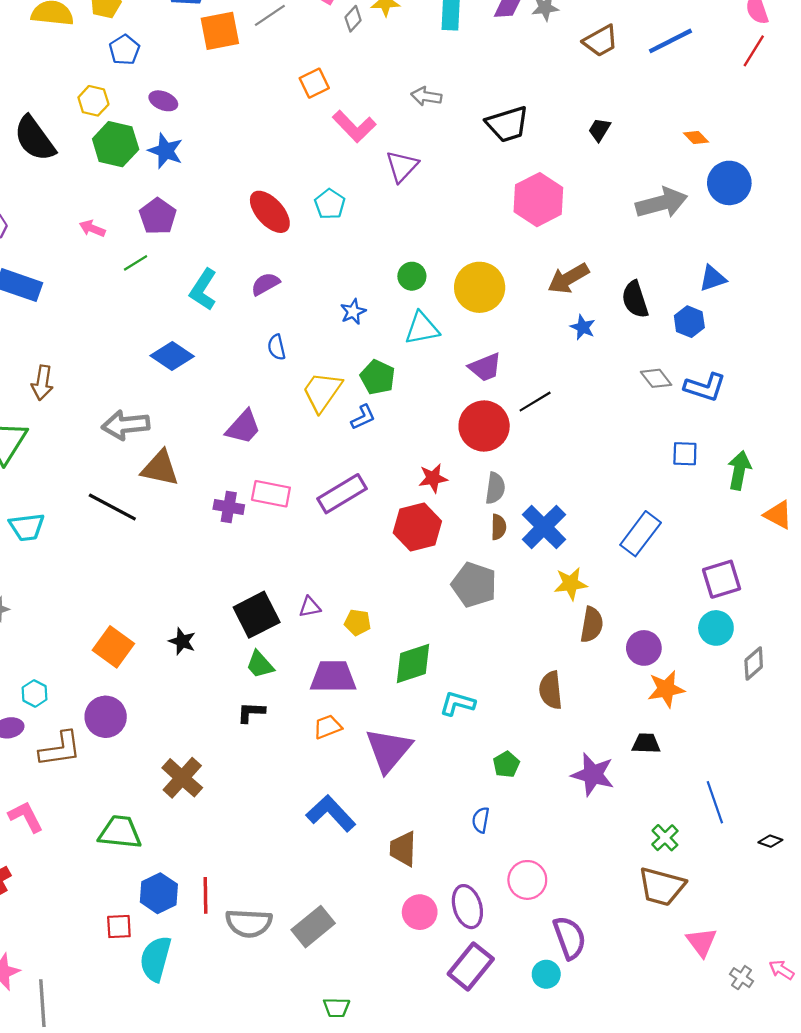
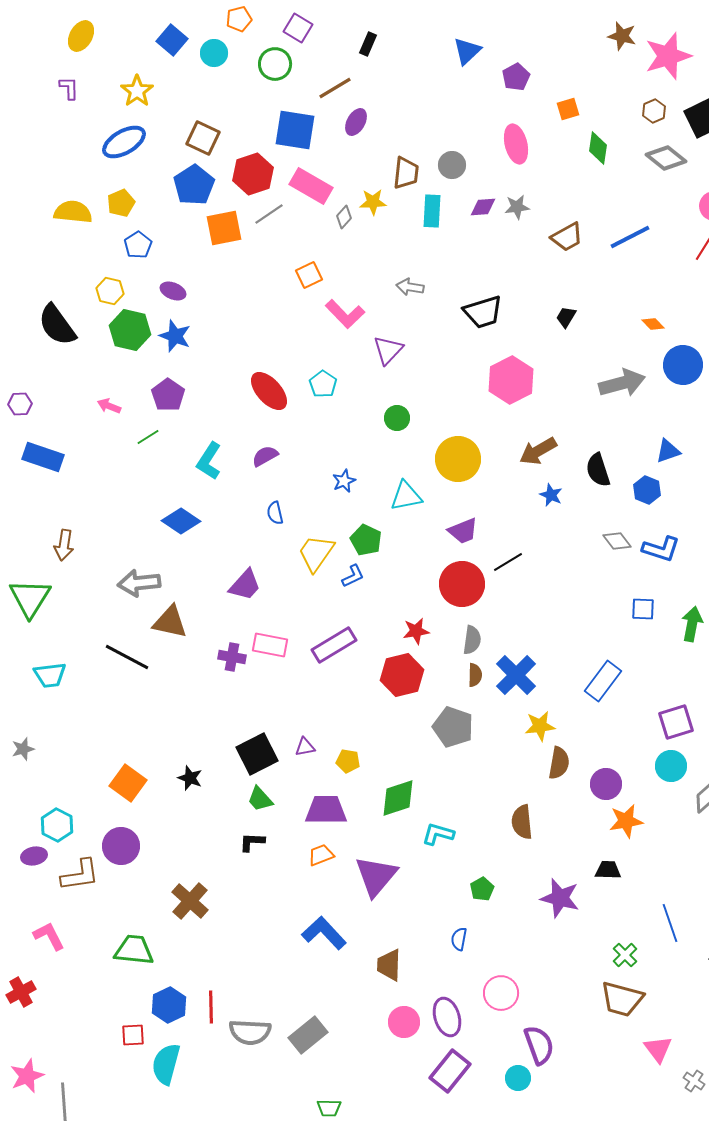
green circle: (412, 276) -> (397, 418), moved
cyan hexagon: (35, 693) -> (57, 825), size x1.4

